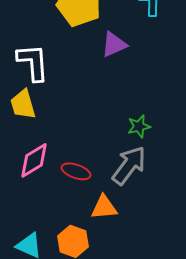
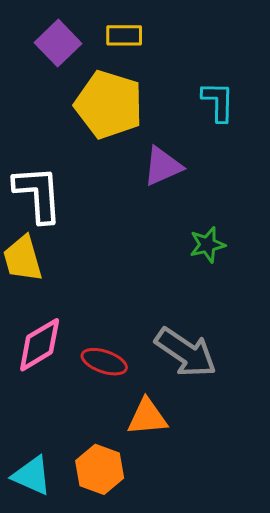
green star: (139, 126) -> (207, 245), moved
gray arrow: (129, 165) -> (186, 352), turned 87

